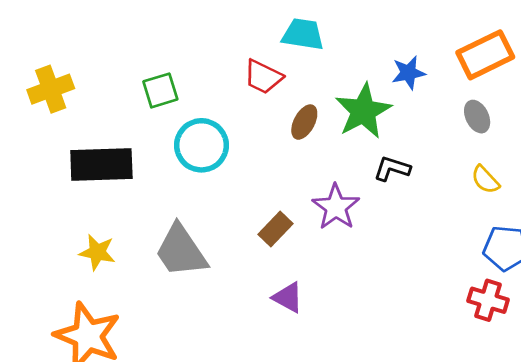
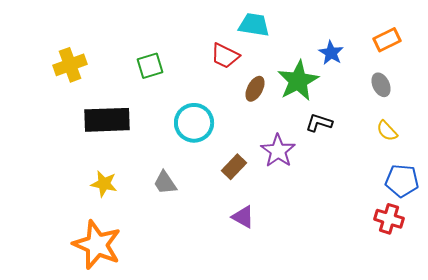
orange rectangle: (485, 55) -> (387, 40), size x0.7
blue star: (409, 73) -> (331, 53), turned -30
cyan circle: (201, 145) -> (194, 123), moved
gray trapezoid: (181, 251) -> (165, 183), size x0.6

